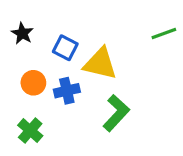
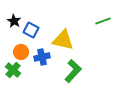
blue square: (65, 48) -> (31, 30), moved
green cross: (30, 131) -> (13, 70), moved

